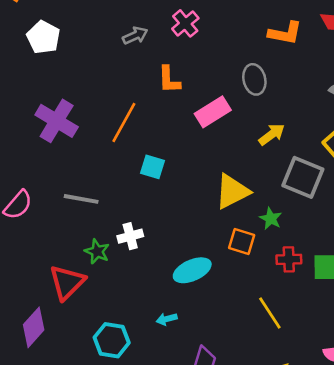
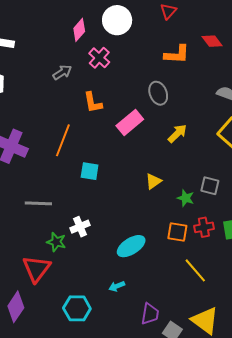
gray square: (303, 177) -> (210, 186), moved, size x0.6
yellow triangle: (232, 191) -> (153, 181), size x0.6
orange square: (242, 241) -> (177, 232), moved

